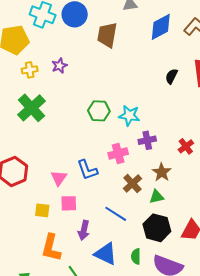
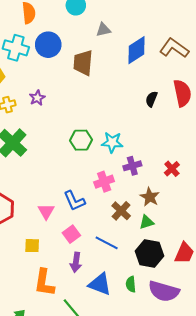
pink square: (69, 203) -> (71, 234), moved, turned -30

